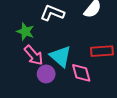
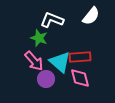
green star: (25, 32) -> (39, 38), moved
red rectangle: (102, 51) -> (80, 57), moved

